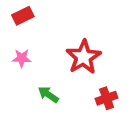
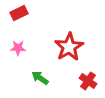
red cross: (107, 98) -> (88, 81), turned -36

